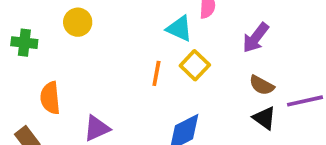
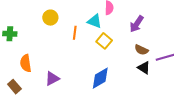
yellow circle: (78, 22) -> (50, 18), moved
orange line: (156, 73) -> (75, 33), moved

